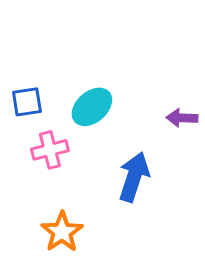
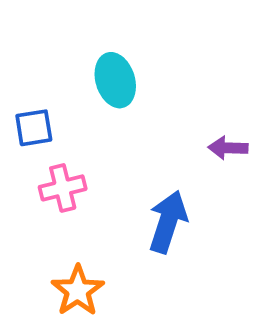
cyan ellipse: (92, 107) -> (115, 80), moved, turned -66

